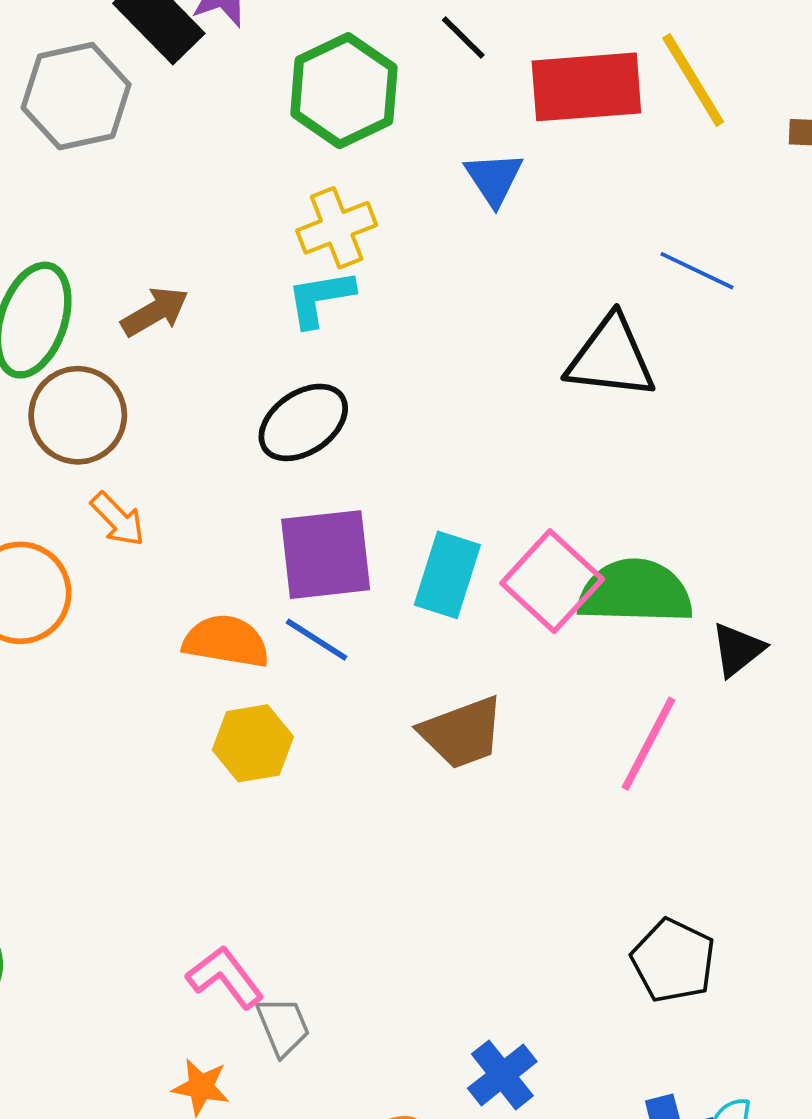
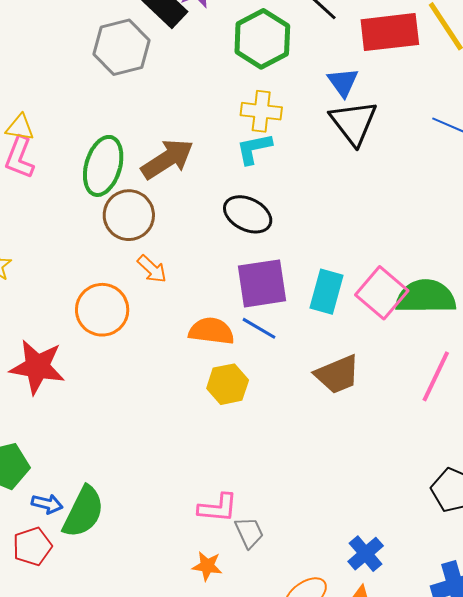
yellow cross: (337, 228) -> (261, 111), turned 30
brown arrow: (155, 312) -> (167, 159), size x1.5
black triangle: (611, 358) -> (354, 123), moved, turned 48
black ellipse: (303, 422) -> (248, 214), turned 63
pink L-shape: (225, 977) -> (218, 508), turned 135

